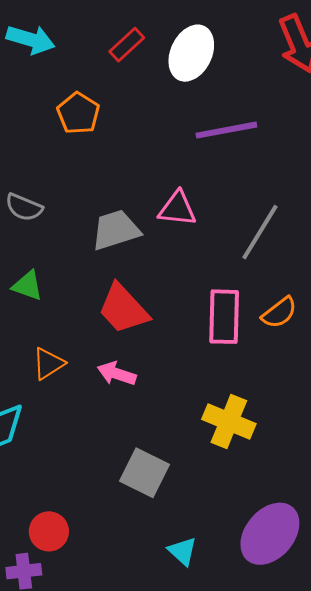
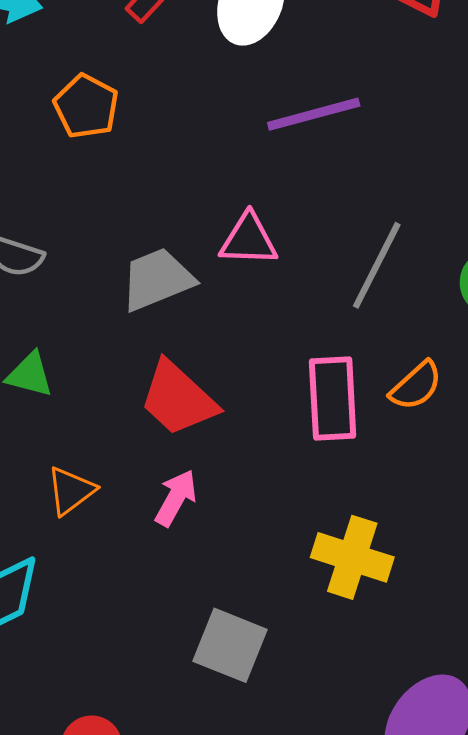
pink arrow: (117, 374) -> (176, 498), turned 105

